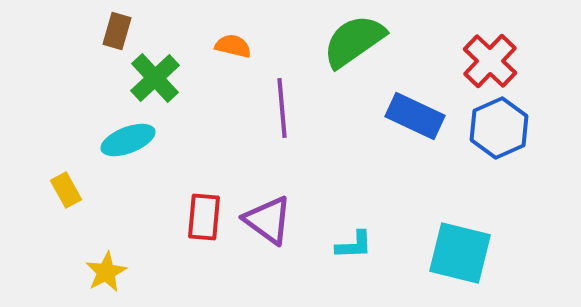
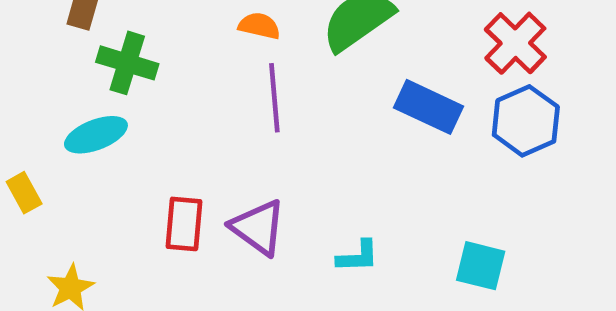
orange semicircle: (233, 46) -> (259, 26), moved
green cross: (155, 78) -> (127, 63), turned -30
cyan square: (460, 253) -> (481, 266), size x0.7

